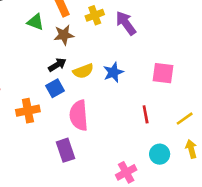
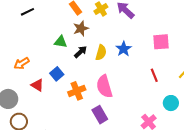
green triangle: (36, 22) -> (61, 42), moved
yellow semicircle: (83, 71) -> (101, 53), turned -42
blue square: (55, 88) -> (57, 74), moved
orange cross: (28, 111) -> (77, 91), moved

